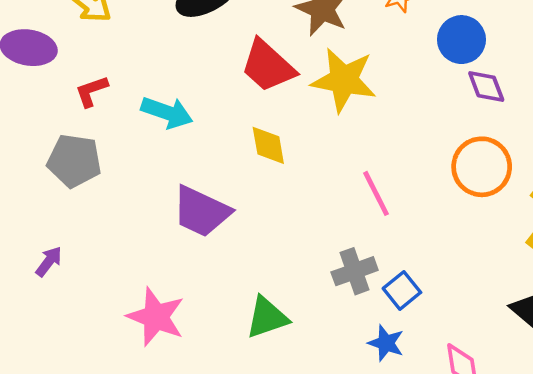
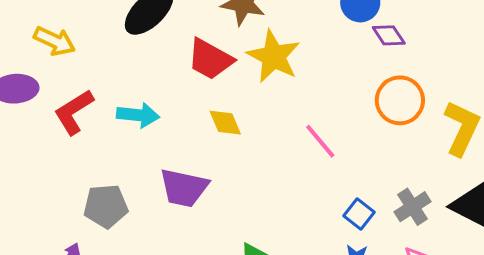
yellow star: (344, 80) -> (274, 56), turned 30
red L-shape: (91, 91) -> (74, 112), size x1.6
gray pentagon: (74, 161) -> (106, 206), moved
gray cross: (355, 271) -> (412, 207), moved

